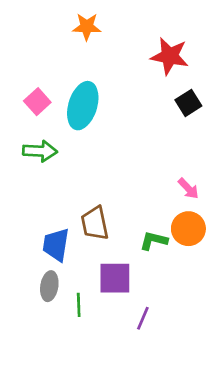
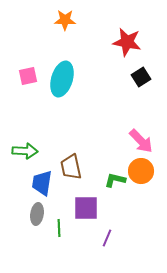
pink square: (37, 102) -> (28, 76), turned 30
green arrow: (40, 151) -> (25, 151), moved
pink arrow: (188, 189) -> (141, 141), size x1.5

